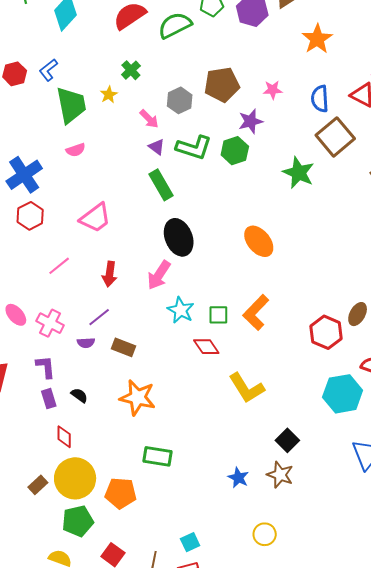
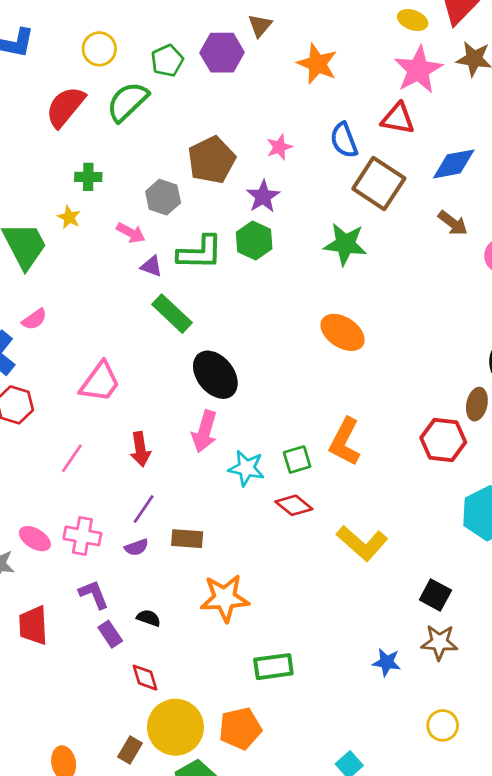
green cross: (131, 70) -> (88, 177), turned -30
pink semicircle: (76, 150) -> (34, 319), moved
orange ellipse: (259, 241) -> (343, 332), moved

